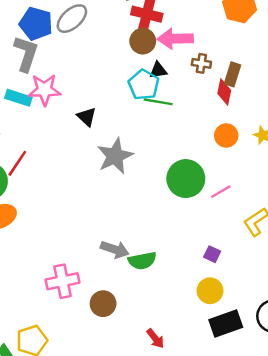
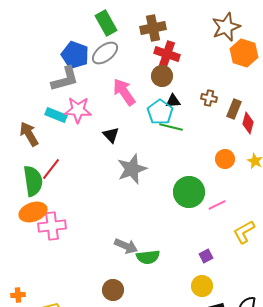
pink arrow: (175, 39) -> (124, 92), moved, turned 52
gray L-shape: (26, 54) -> (65, 79), turned 52
red diamond: (224, 92) -> (248, 123), moved
purple square: (212, 254) -> (206, 256), turned 32
pink cross: (63, 281) -> (52, 226), moved

